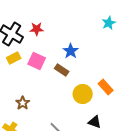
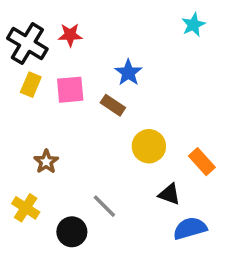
yellow rectangle: (14, 58) -> (31, 85), turned -40
pink square: (37, 61) -> (70, 90), turned -30
orange rectangle: (106, 87) -> (202, 162), moved

